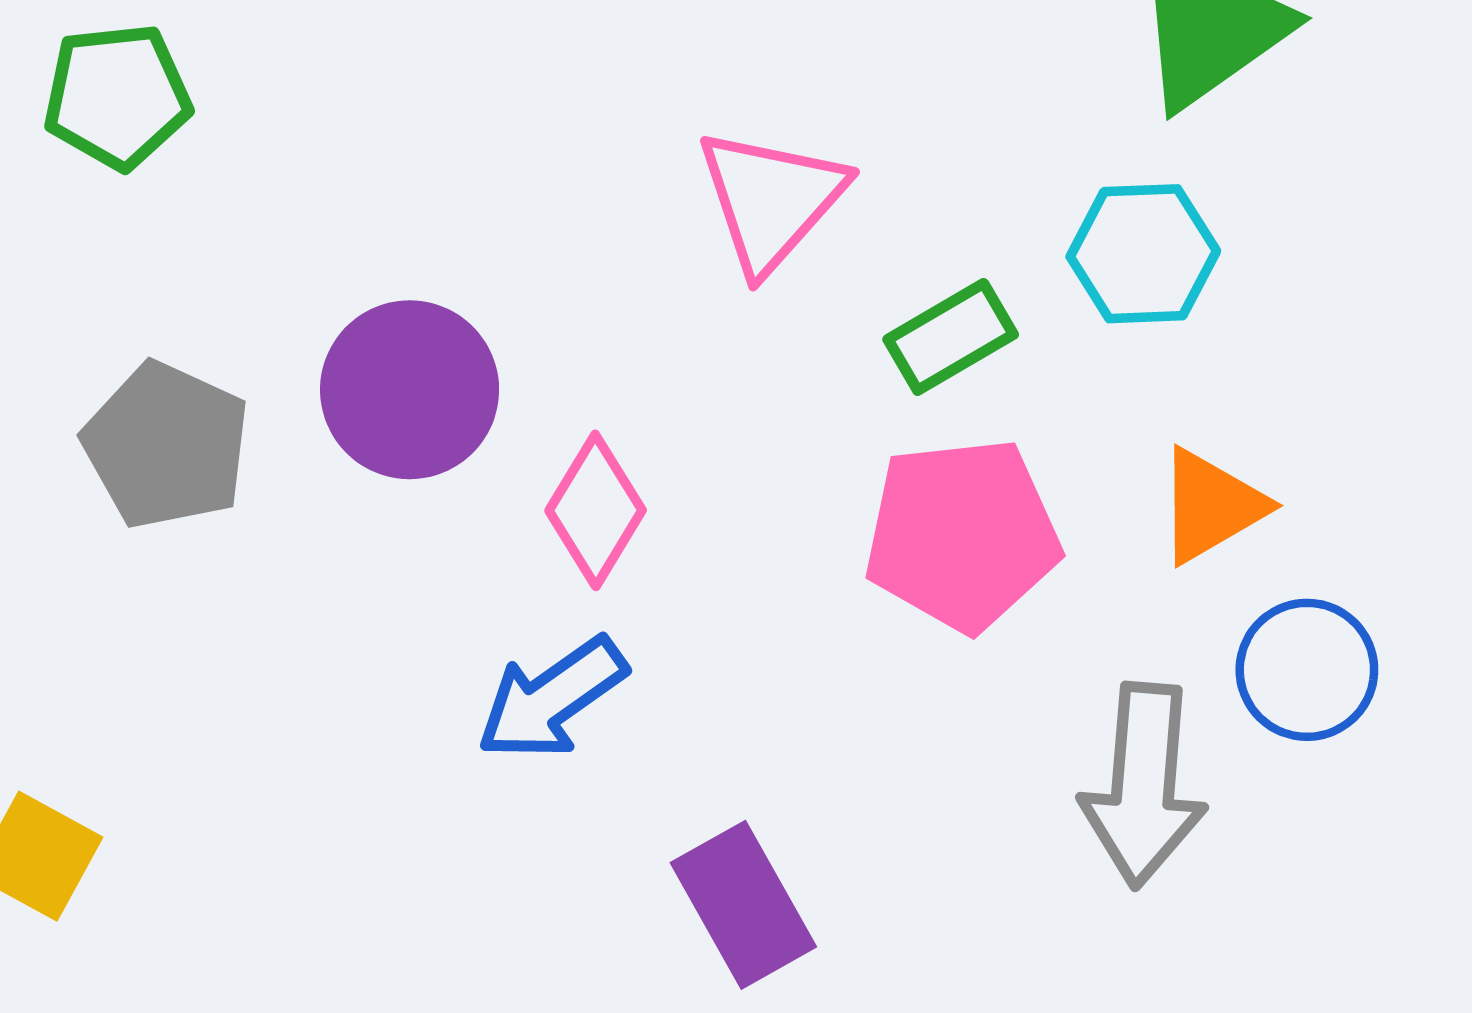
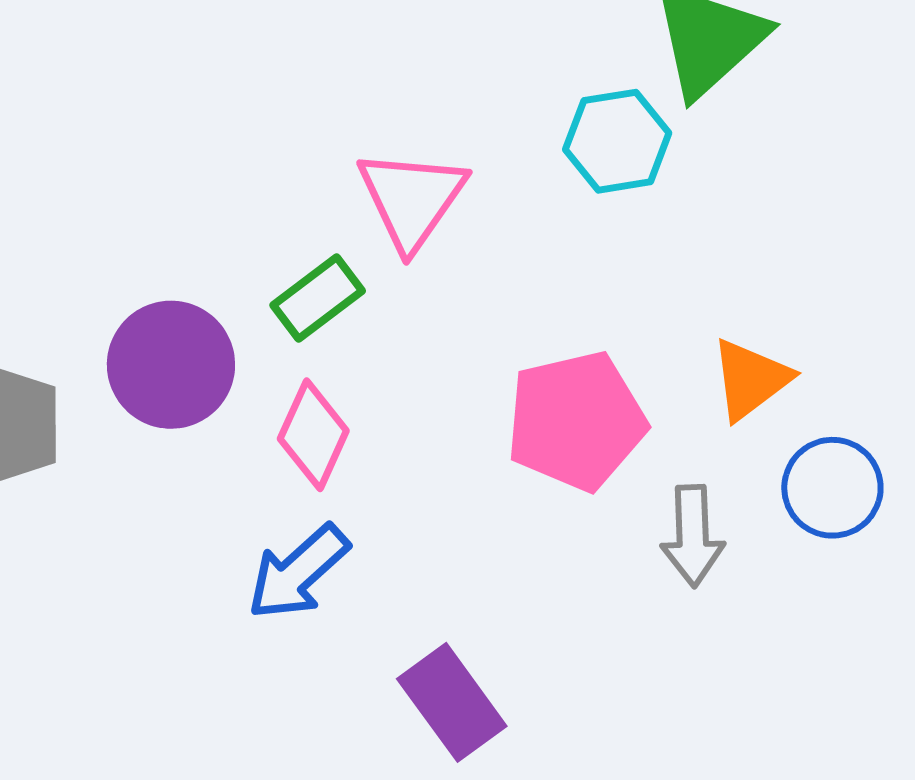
cyan hexagon: (1143, 254) -> (617, 141), moved
green rectangle: (951, 337) -> (318, 298), moved
gray arrow: (1143, 785) -> (693, 536), moved, size x0.7

